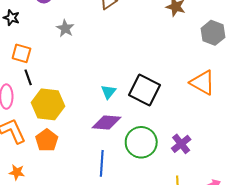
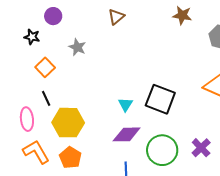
black star: (11, 18) -> (32, 37), moved
orange square: (21, 53) -> (45, 67), moved, turned 36

